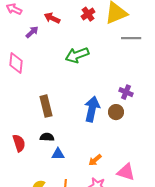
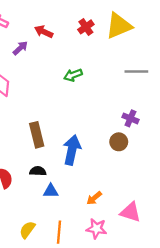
gray line: (131, 38) -> (136, 72), moved
green arrow: (77, 55) -> (73, 75), size x0.7
blue arrow: (92, 109) -> (72, 150), moved

